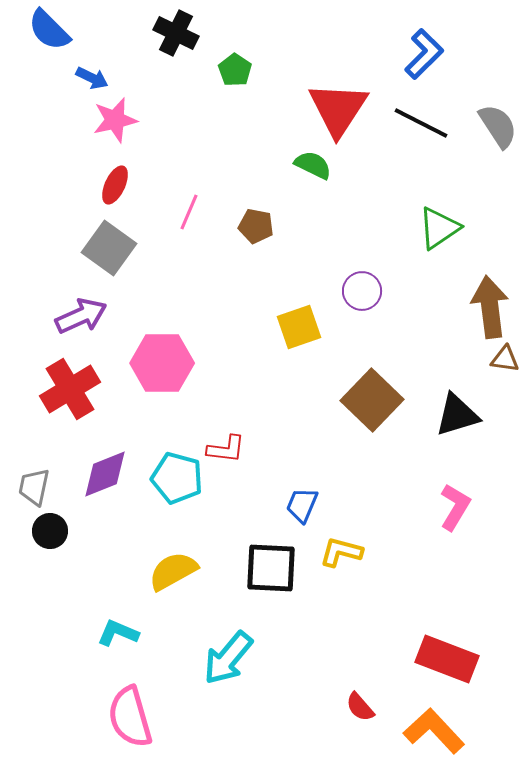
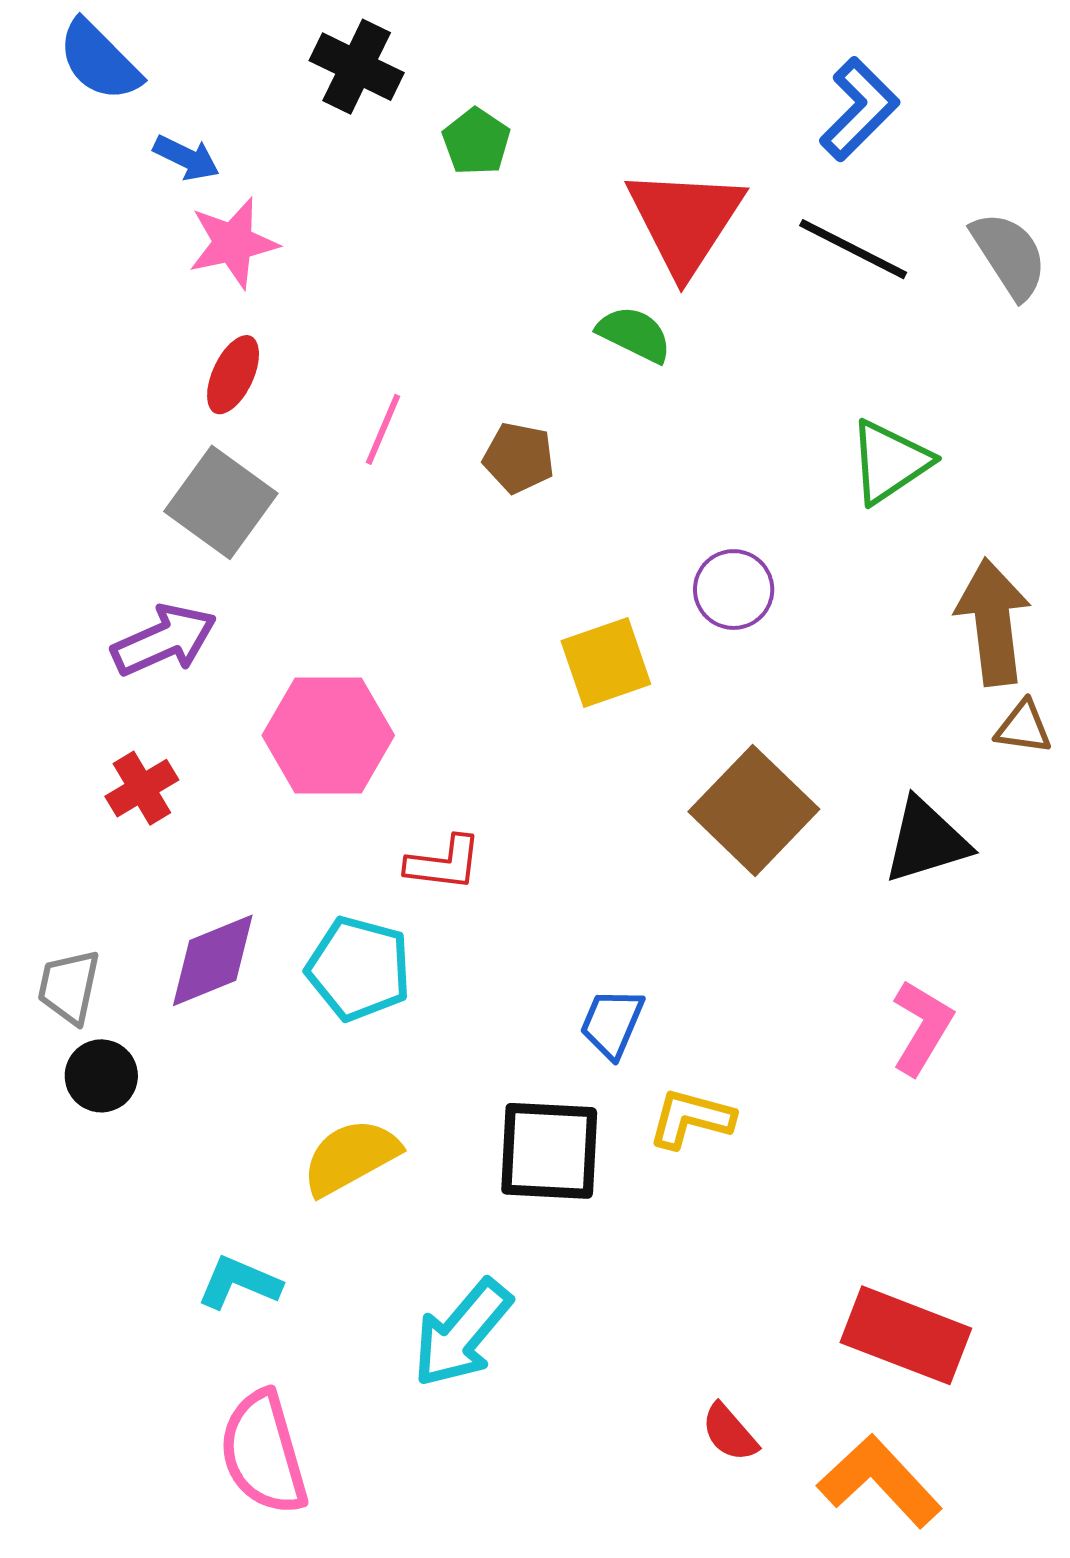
red cross: (70, 389) -> (142, 788), size x0.6
red L-shape: (226, 449) -> (444, 863), moved

